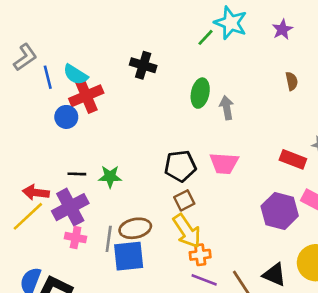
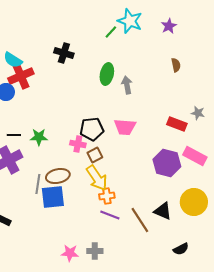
pink cross: (76, 238) -> (78, 144), moved

